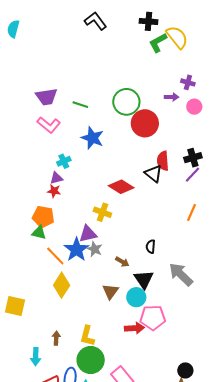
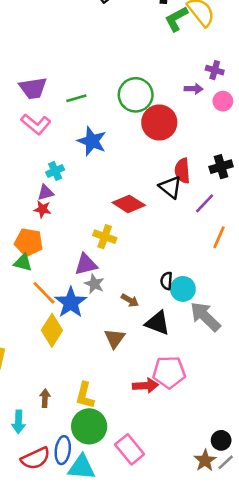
green line: (80, 105) -> (76, 98), turned -35
purple line: (192, 175) -> (205, 203), moved
blue star: (76, 250) -> (71, 303), moved
black triangle: (144, 279) -> (158, 323), turned -35
cyan circle: (136, 297) -> (183, 289), moved
black circle: (185, 370) -> (221, 440), moved

